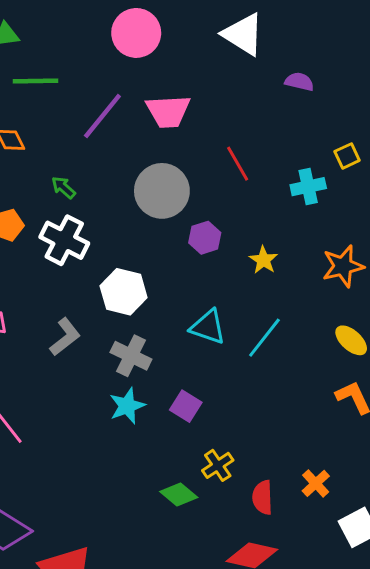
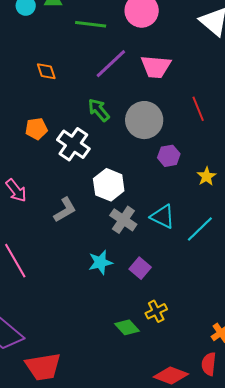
green line: (36, 81) -> (91, 24), moved
green arrow: (63, 188) -> (99, 110), moved, size x1.4
gray cross: (131, 356) -> (123, 220), moved
red semicircle: (262, 497) -> (209, 364), moved

